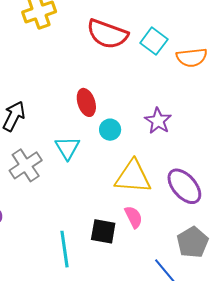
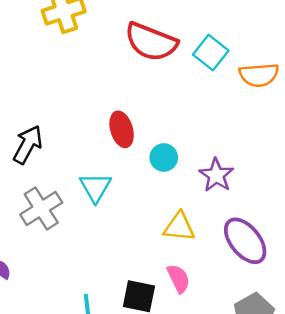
purple star: (158, 121) -> (216, 175), moved
cyan circle: (110, 130) -> (164, 158), moved
yellow triangle: (133, 177) -> (179, 227), size x0.7

